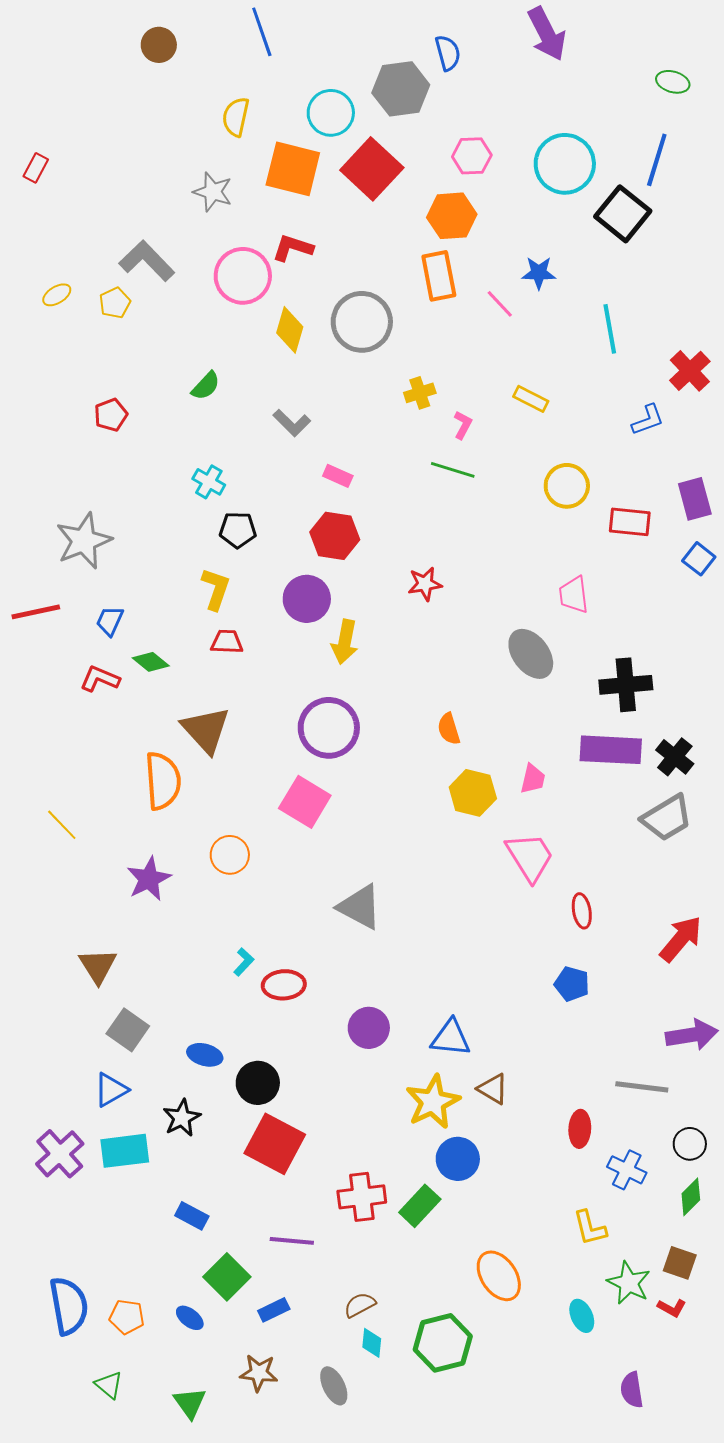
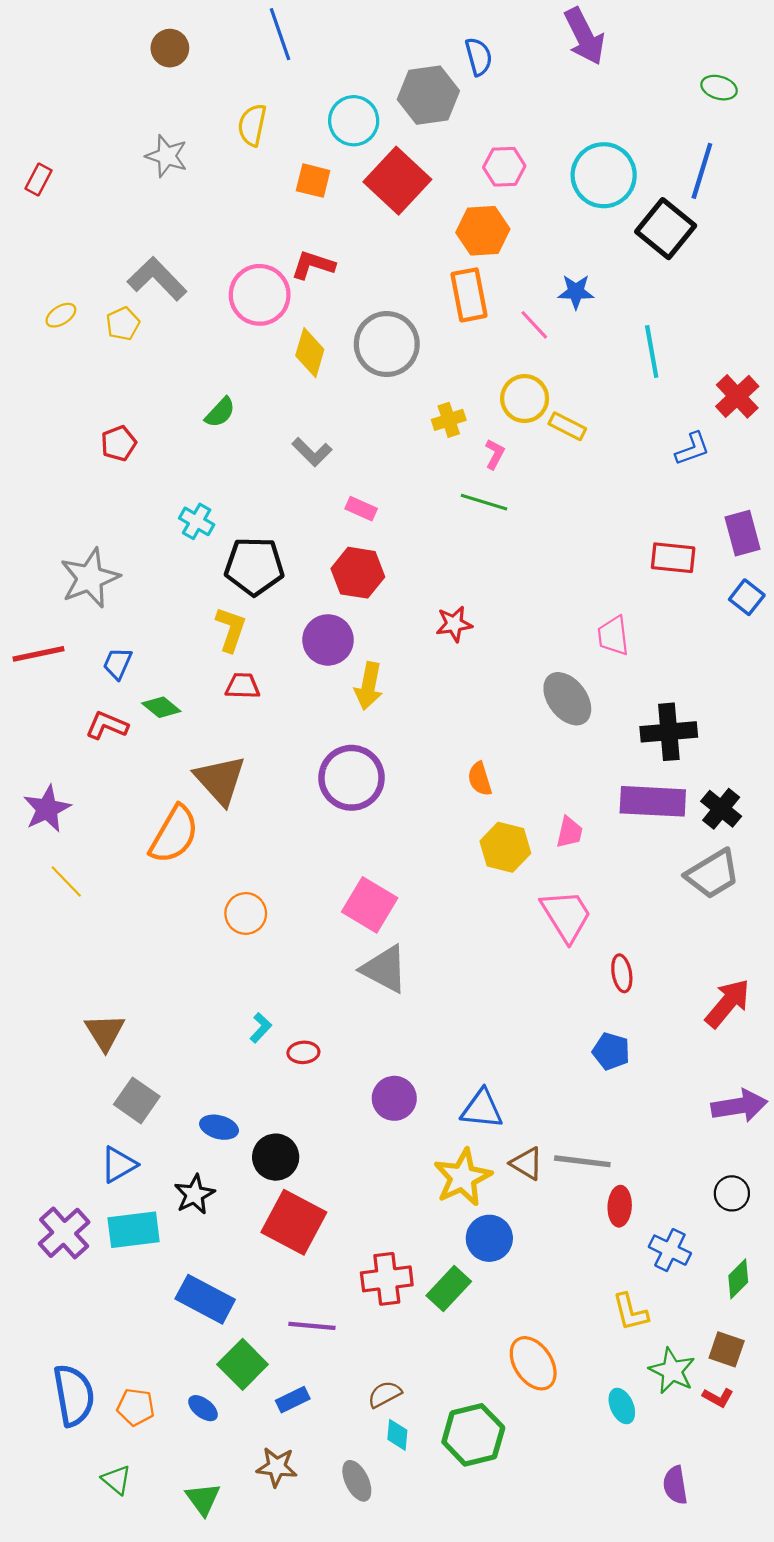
orange square: (293, 169) -> (313, 181), size x0.6
gray star: (213, 192) -> (167, 156), moved
cyan cross: (209, 482) -> (197, 521), moved
yellow circle: (567, 486) -> (525, 399), moved
black pentagon: (238, 530) -> (254, 566), size x1.5
orange semicircle: (163, 781) -> (174, 834), turned 34
pink square: (305, 802) -> (370, 905), moved
purple star: (149, 879) -> (47, 809), moved
red ellipse: (284, 985) -> (303, 1052), size x0.7
gray line: (642, 1087) -> (582, 1161), moved
black circle: (690, 1144) -> (732, 1193), moved
blue rectangle: (192, 1216) -> (205, 1299), size x1.6

